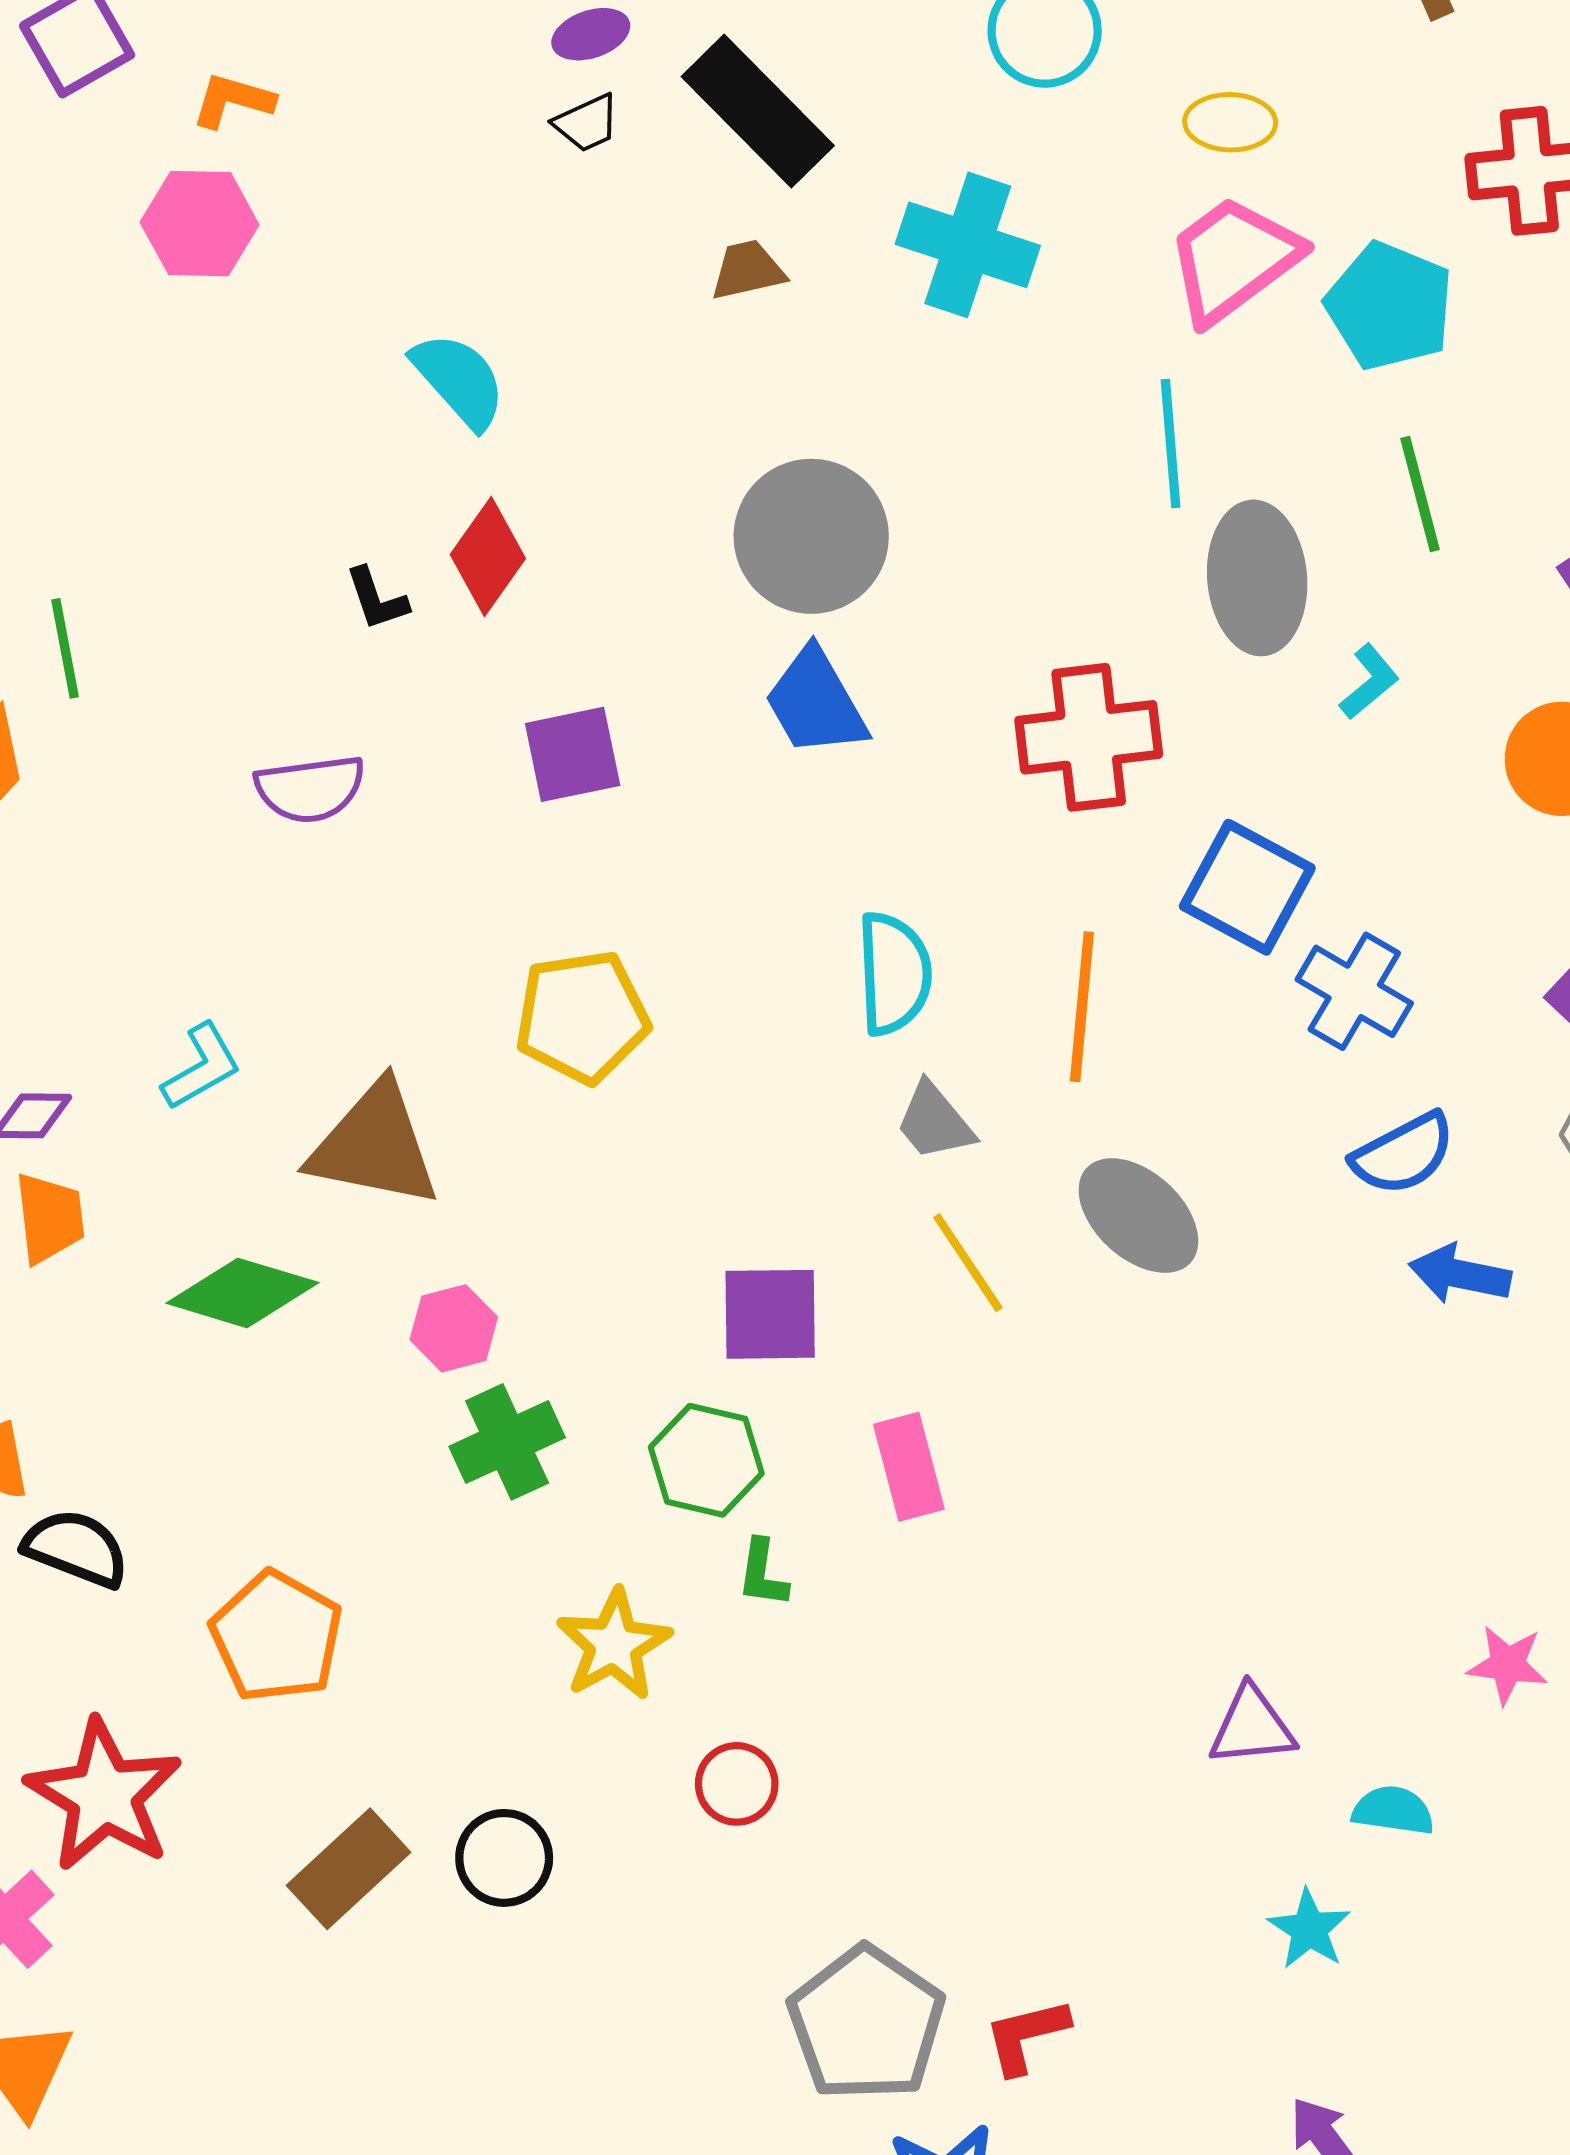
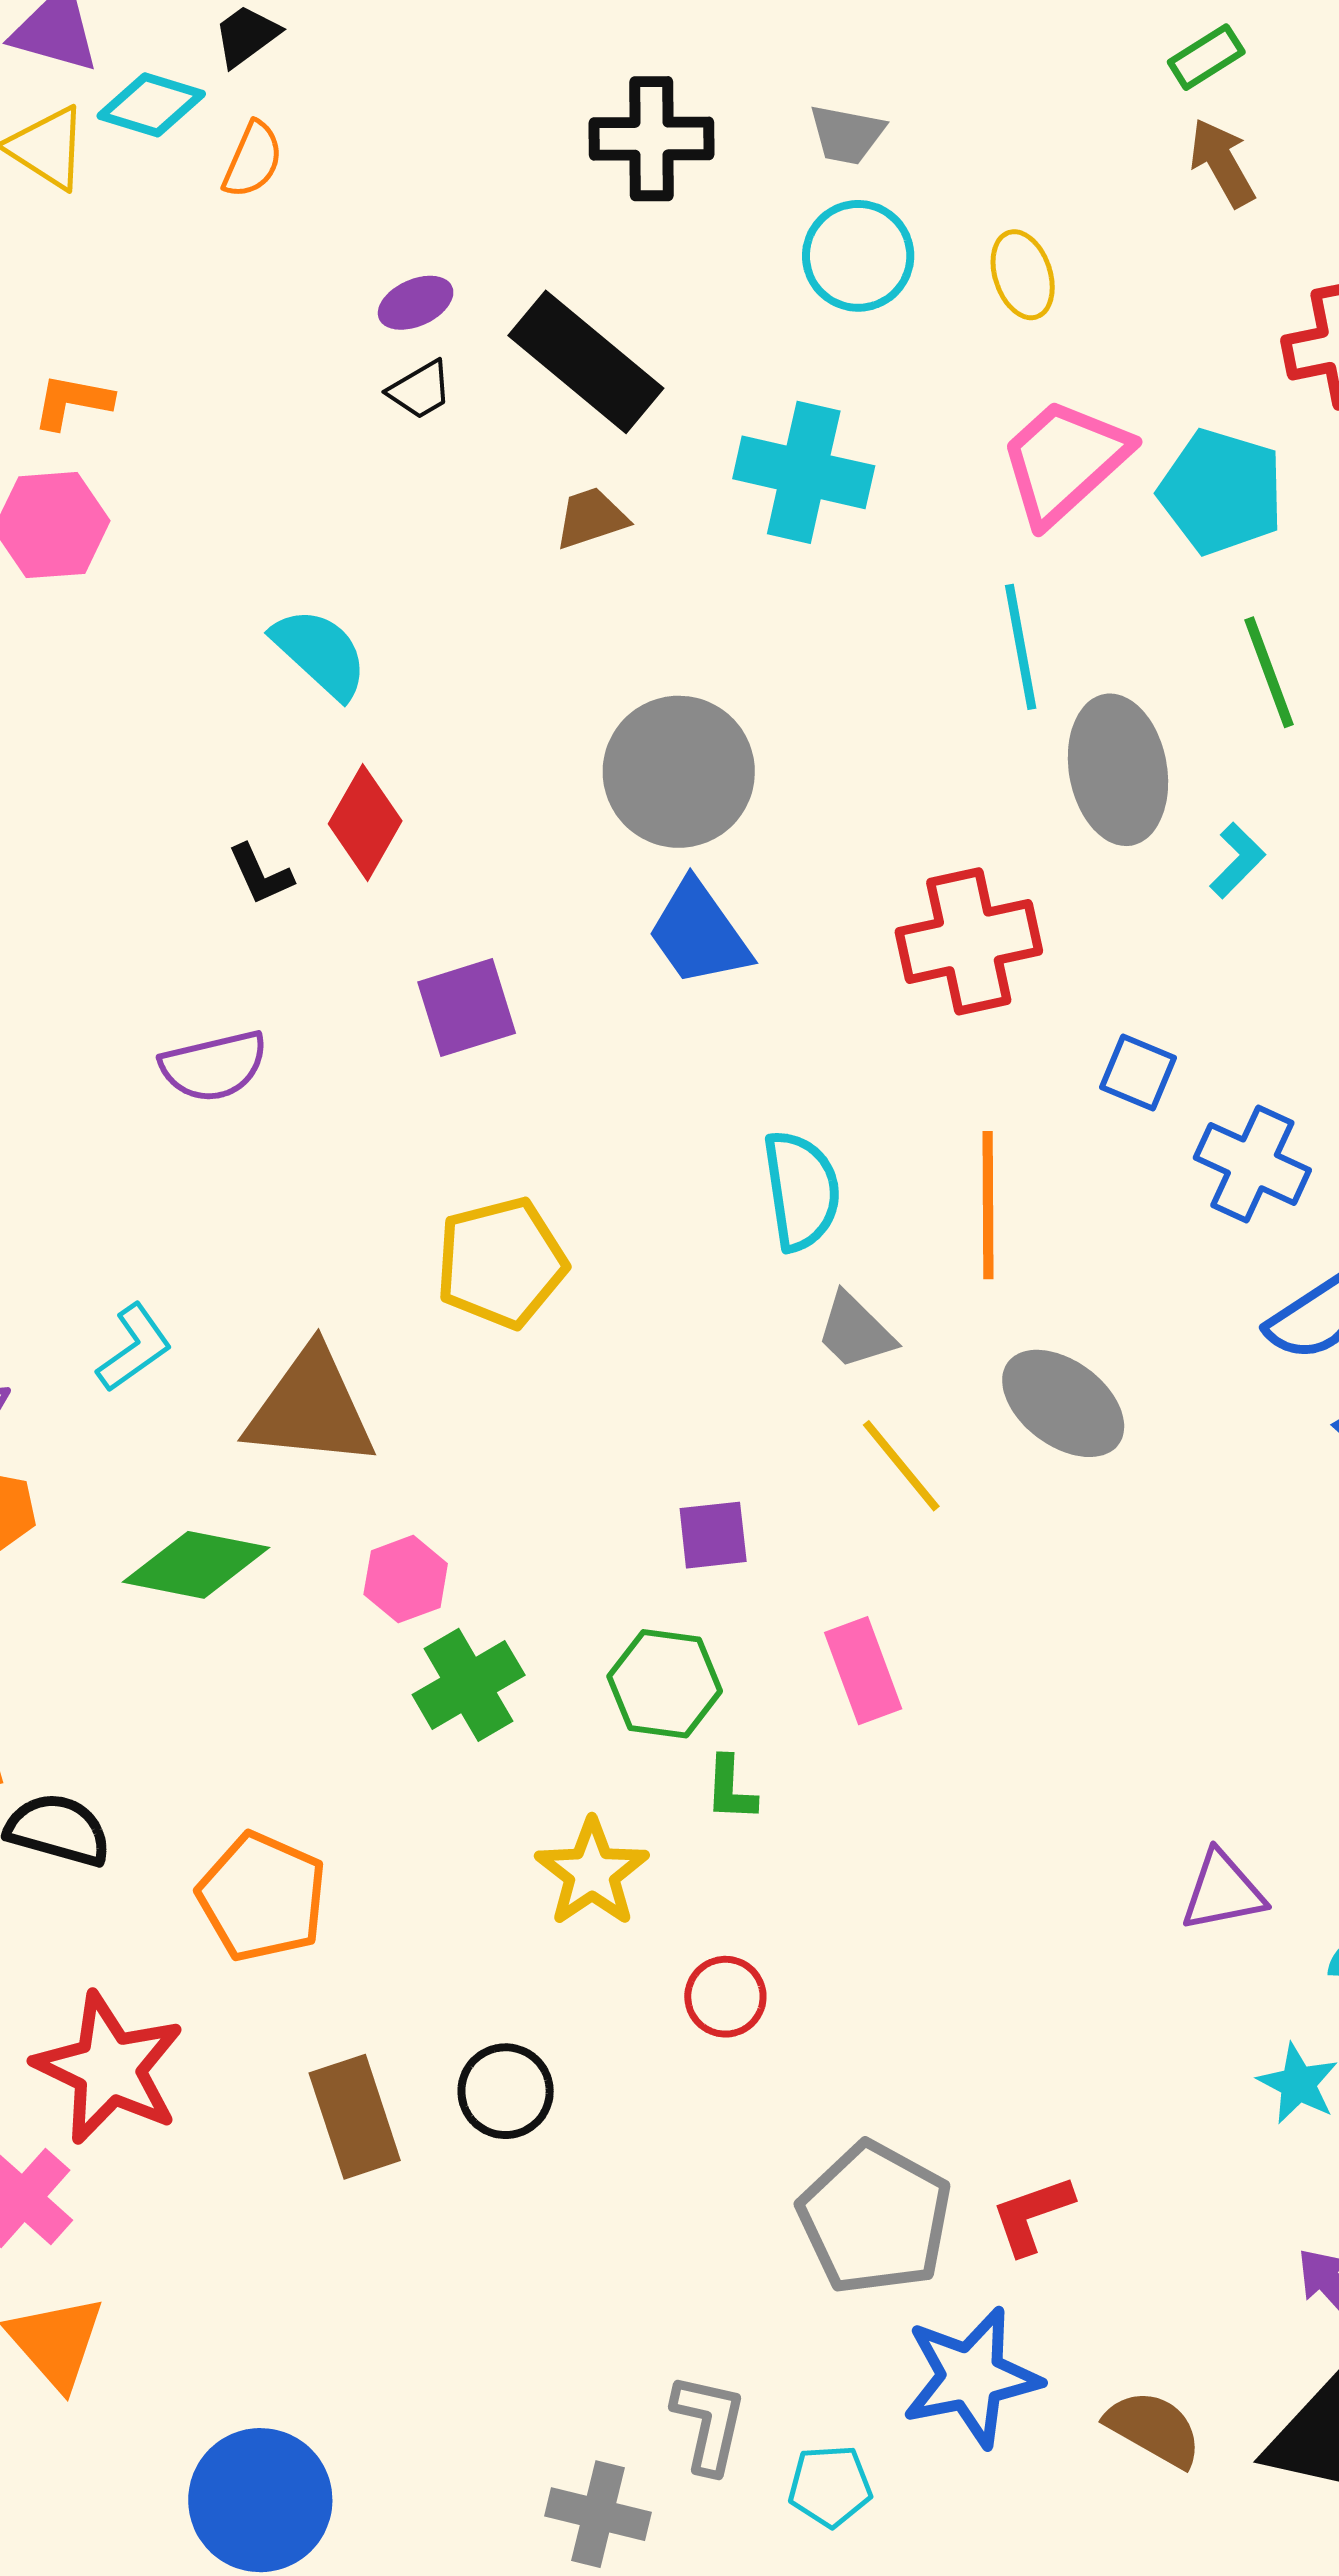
yellow ellipse: (1230, 122) -> (1023, 275), moved, turned 76
blue square: (1247, 887) -> (1138, 1073), size x0.6
purple square: (770, 1314) -> (713, 1535), size x0.7
brown rectangle: (349, 1869) -> (355, 2117), turned -60

